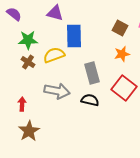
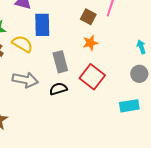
yellow semicircle: (54, 55) -> (22, 44), turned 50
black semicircle: (90, 100) -> (58, 89), turned -30

